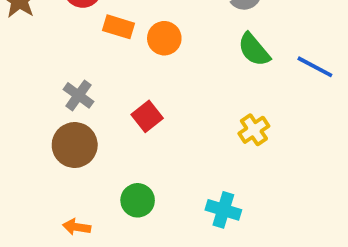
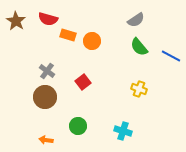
yellow cross: (254, 130) -> (139, 89), turned -35

